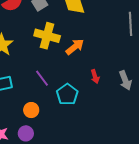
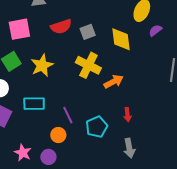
purple line: (42, 78) -> (68, 115), moved
gray arrow: (125, 80) -> (129, 148), moved

